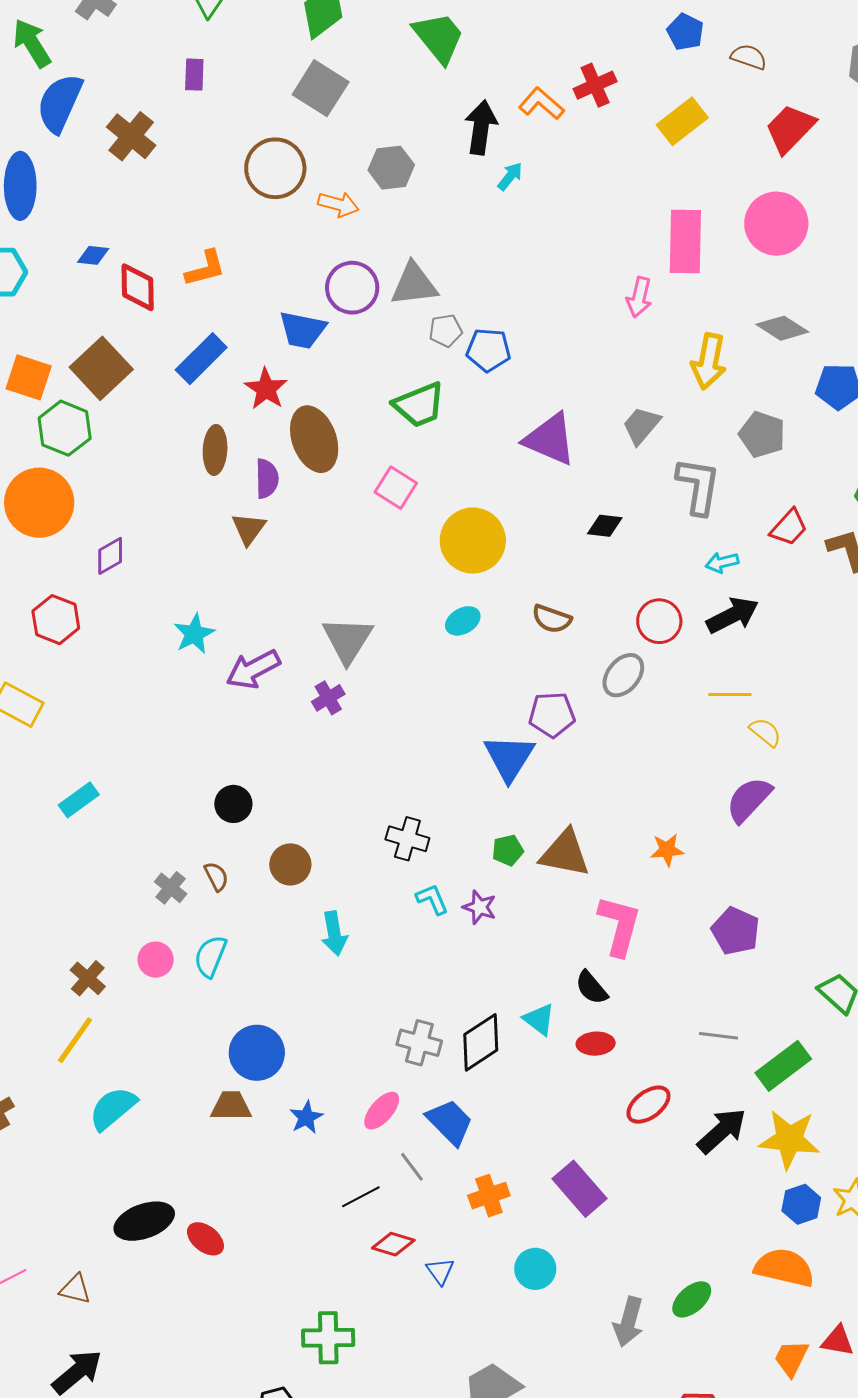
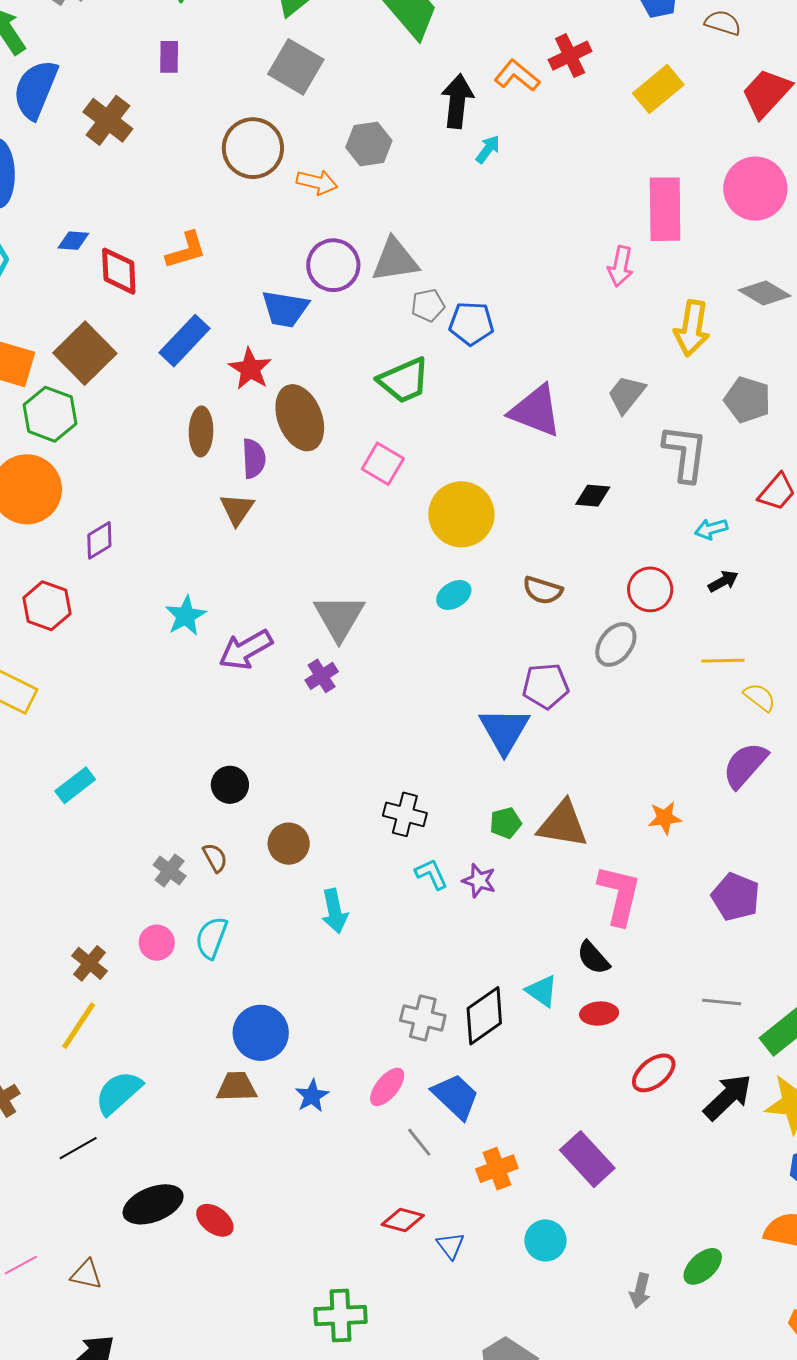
black arrow: (733, 615) -> (723, 581), size x0.6
black line: (361, 1197) -> (78, 1148), moved
gray arrow: (628, 1322) -> (640, 1291), size x0.7

